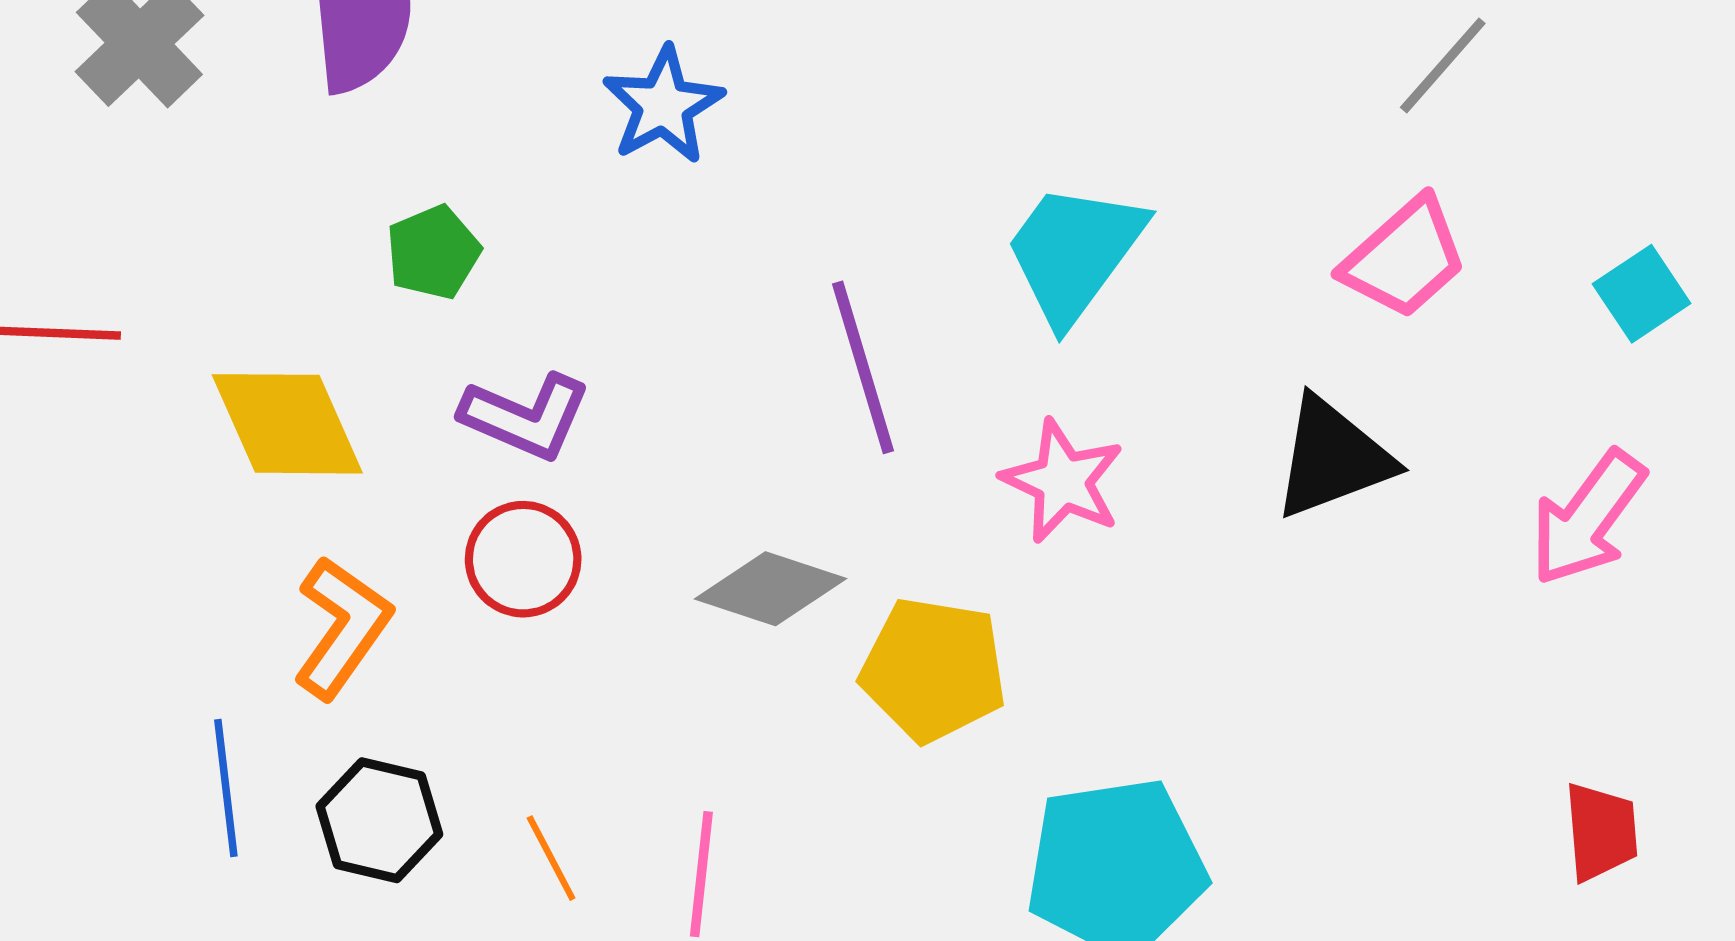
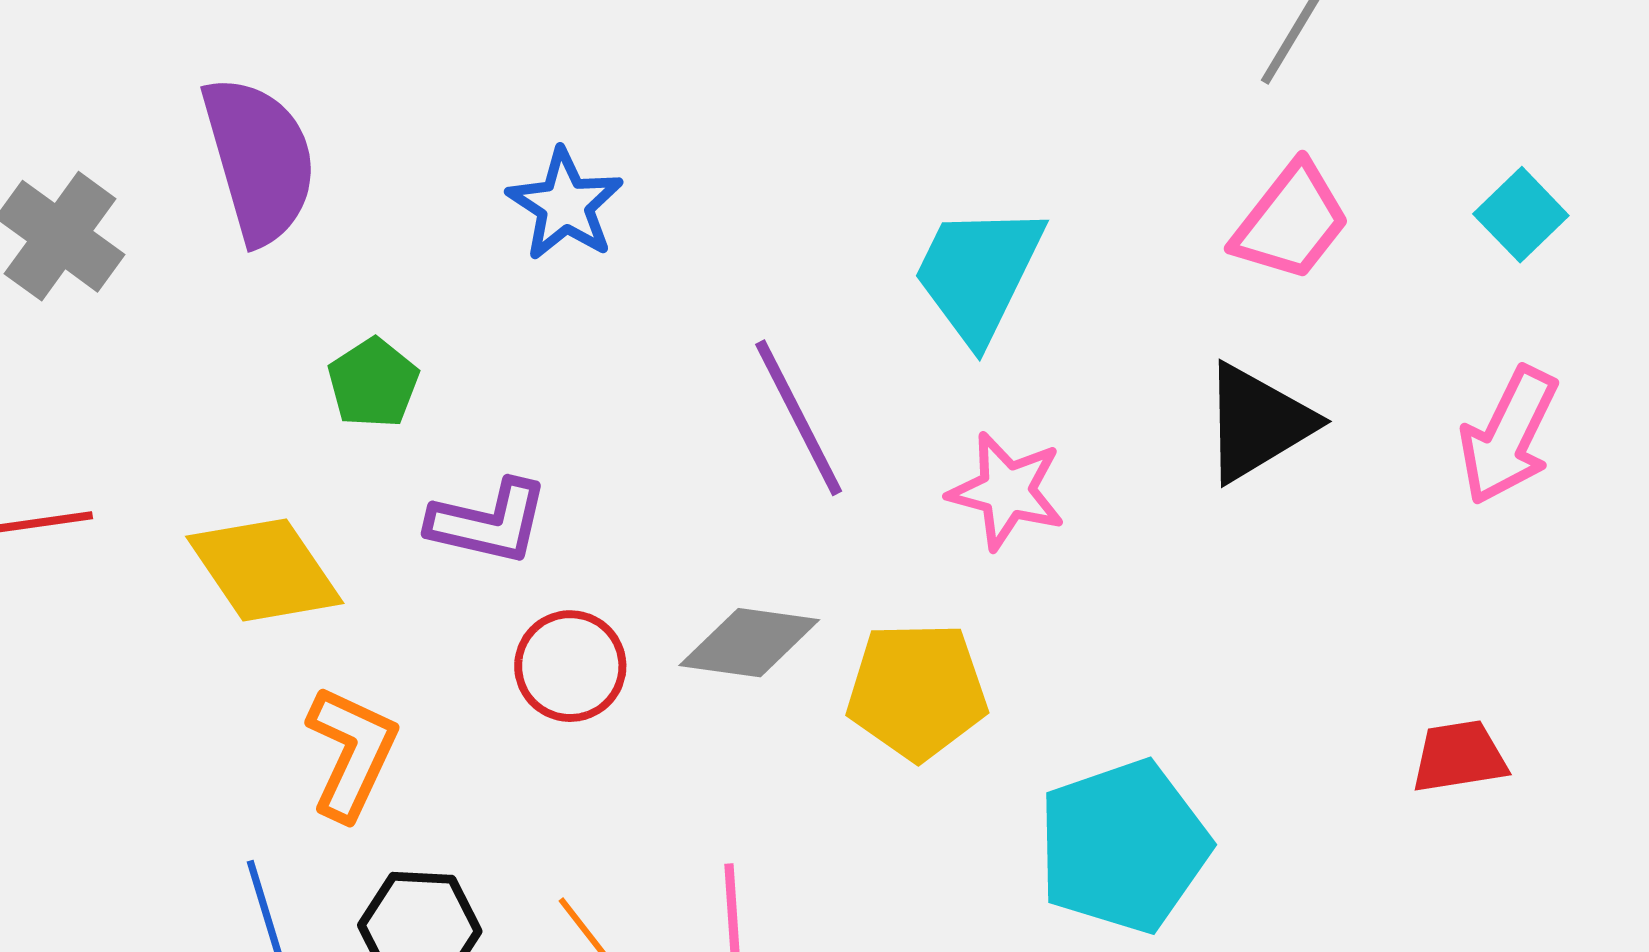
red circle: (523, 559) -> (570, 666), moved
red trapezoid: (1601, 832) -> (1459, 757), moved, turned -84

